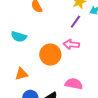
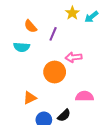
purple line: (75, 22) -> (53, 34), moved
cyan semicircle: (19, 37) -> (22, 47), moved

